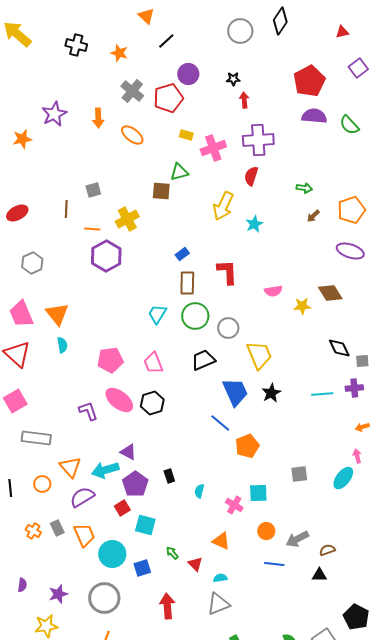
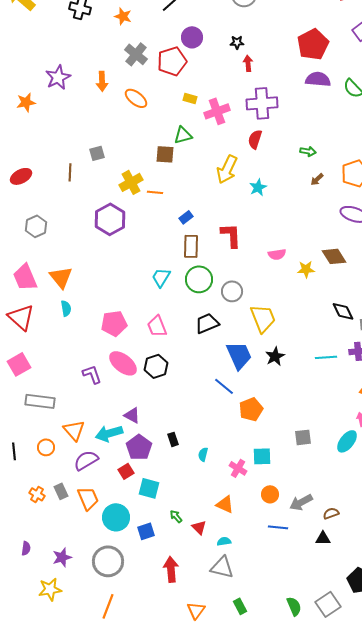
orange line: (92, 229) -> (155, 192), moved
gray triangle: (218, 604) -> (222, 567), turned 35

